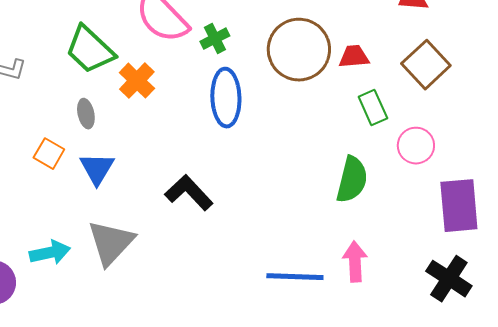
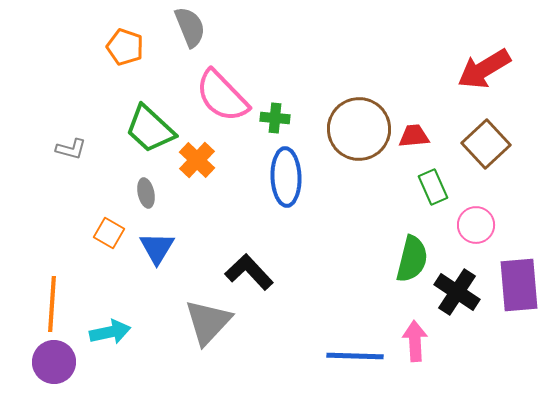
green cross: (215, 39) -> (275, 118), turned 32
gray triangle: (111, 243) -> (208, 322), moved
black cross: (449, 279) -> (457, 292), moved

